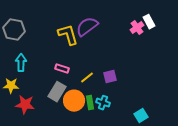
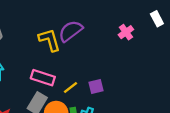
white rectangle: (149, 22) -> (157, 19), moved
pink rectangle: (62, 69) -> (43, 78), size x1.5

